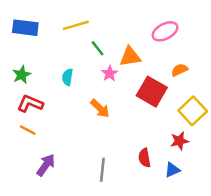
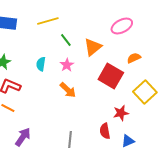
orange triangle: (130, 57) -> (93, 47), turned -30
pink star: (110, 73) -> (67, 65), moved
red star: (179, 141) -> (121, 113), moved

